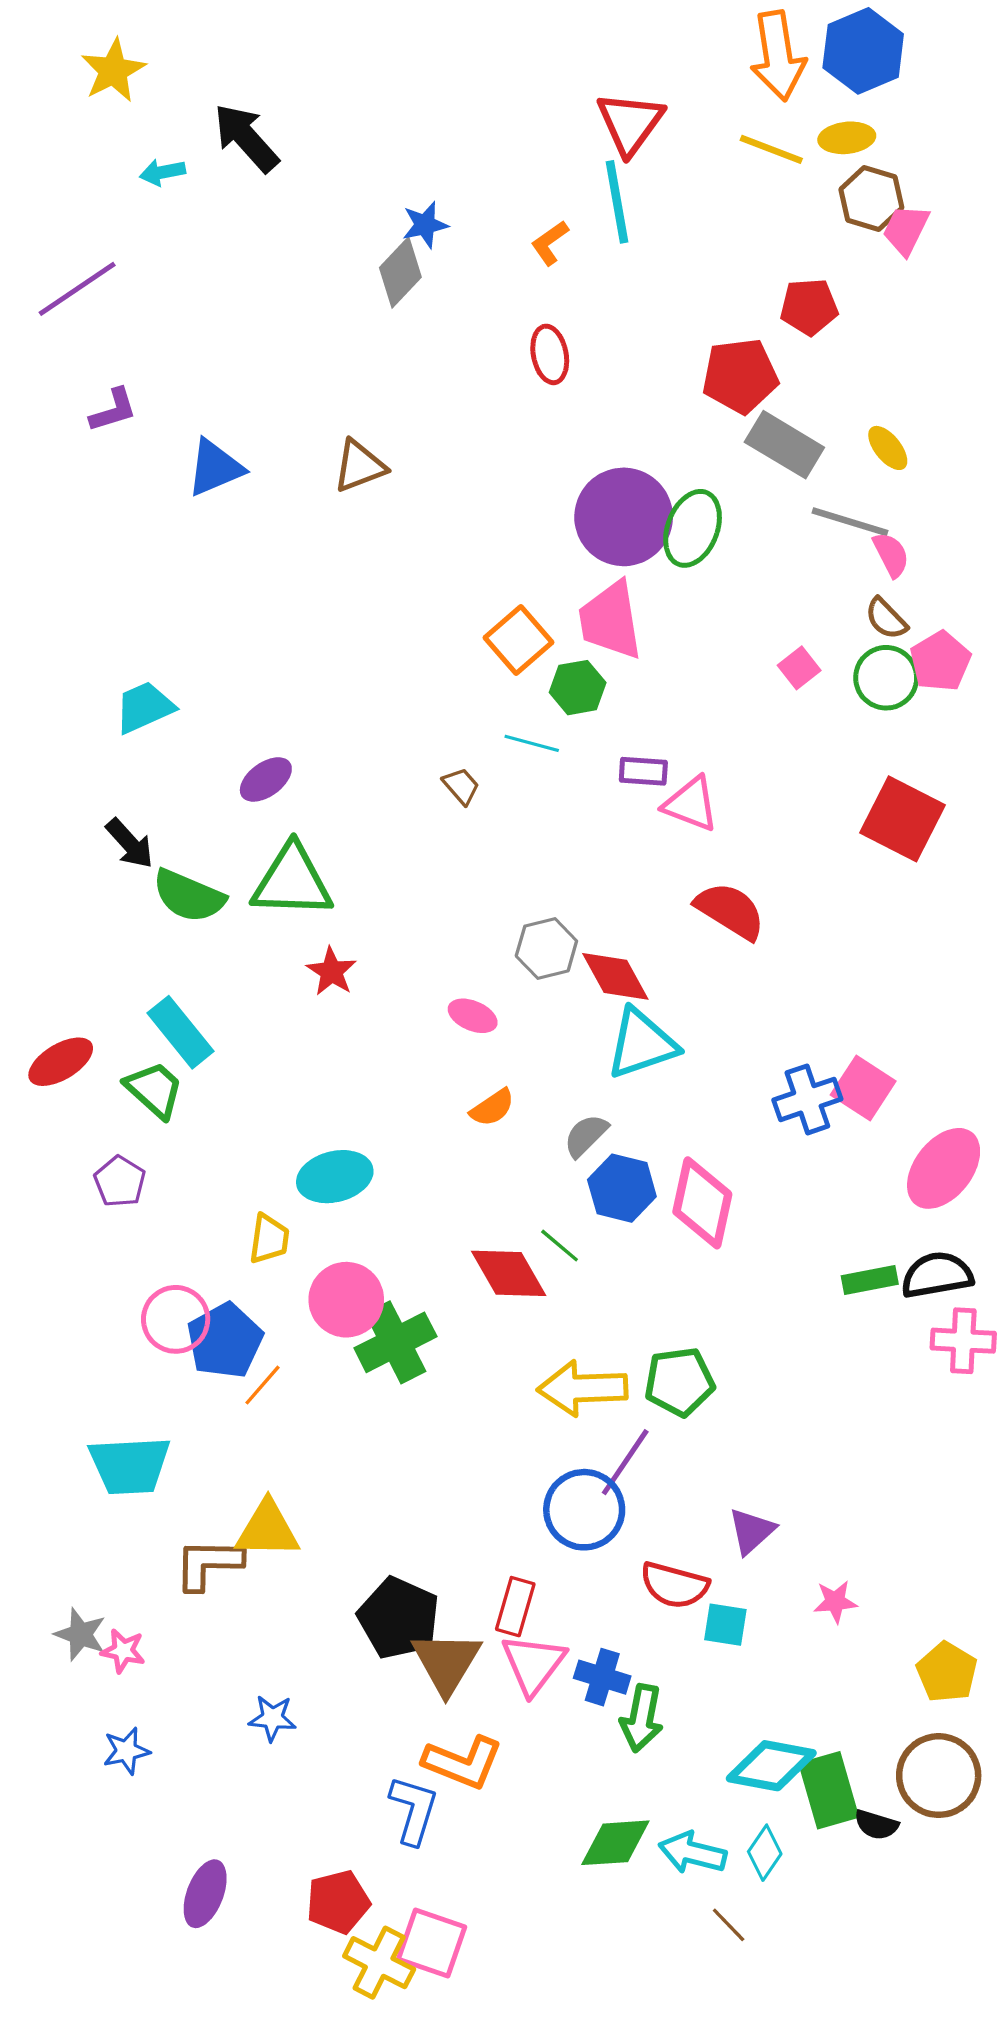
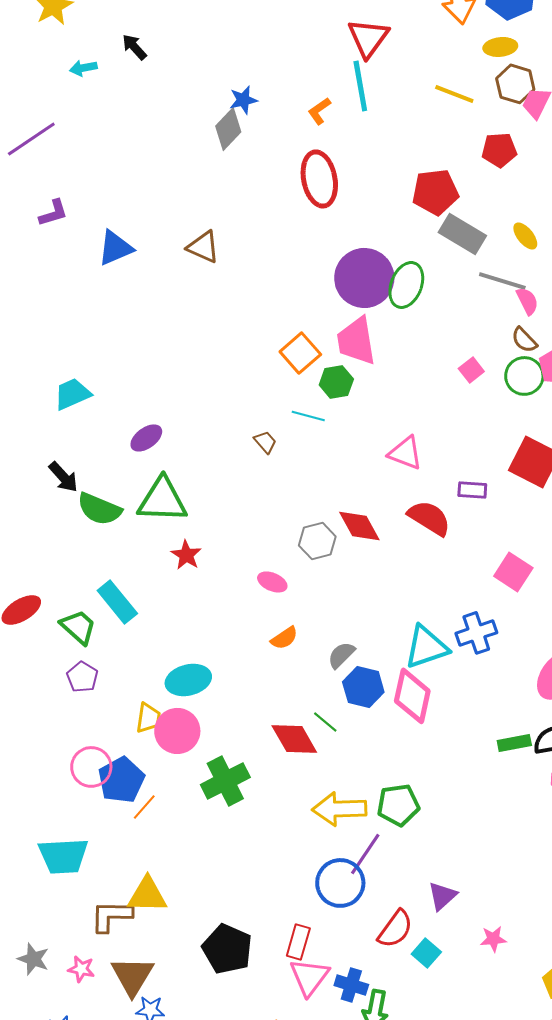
black arrow: (246, 138) -> (134, 47), size x0.6
yellow line: (771, 149) -> (454, 94), moved
red pentagon: (809, 307) -> (499, 150), moved
red ellipse: (550, 354) -> (319, 179), size x1.6
brown triangle: (359, 466) -> (203, 247), turned 45
purple rectangle: (643, 771) -> (472, 490), moved
red diamond: (615, 976) -> (359, 526), moved
cyan rectangle: (181, 1032) -> (117, 602), moved
cyan triangle: (642, 1044) -> (426, 647), moved
pink square: (863, 1088) -> (513, 572), moved
purple pentagon: (120, 1182) -> (82, 677), moved
pink circle: (346, 1300) -> (177, 731), moved
red semicircle: (674, 1585) -> (395, 929), turned -69
cyan square: (725, 1625) -> (426, 953), turned 32
pink star: (123, 1651) -> (81, 969), moved
brown triangle: (446, 1662) -> (132, 976), moved

